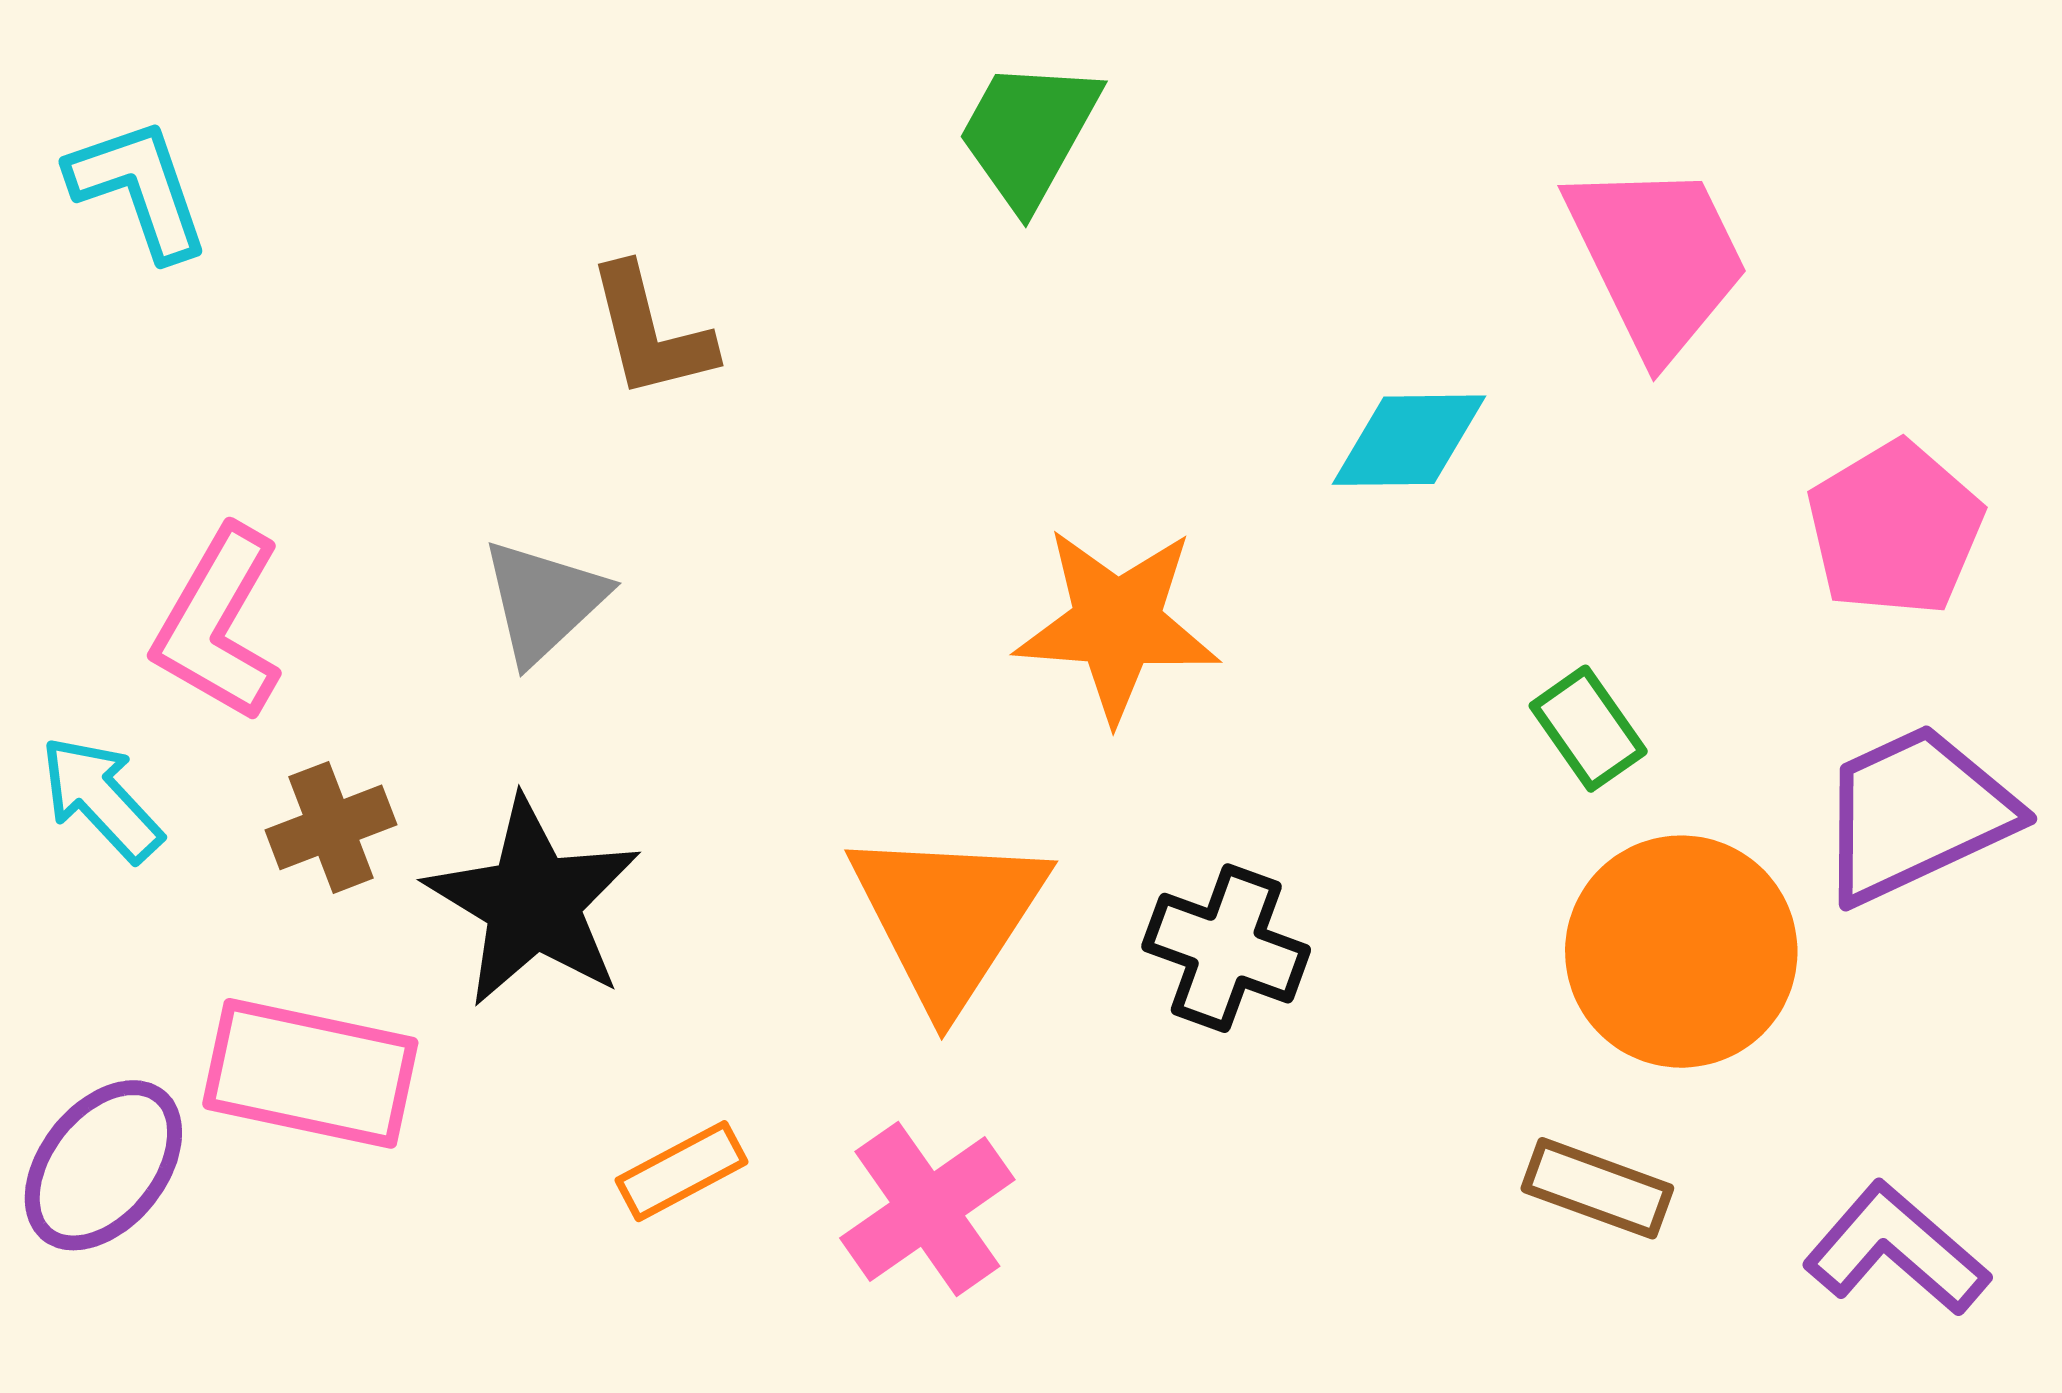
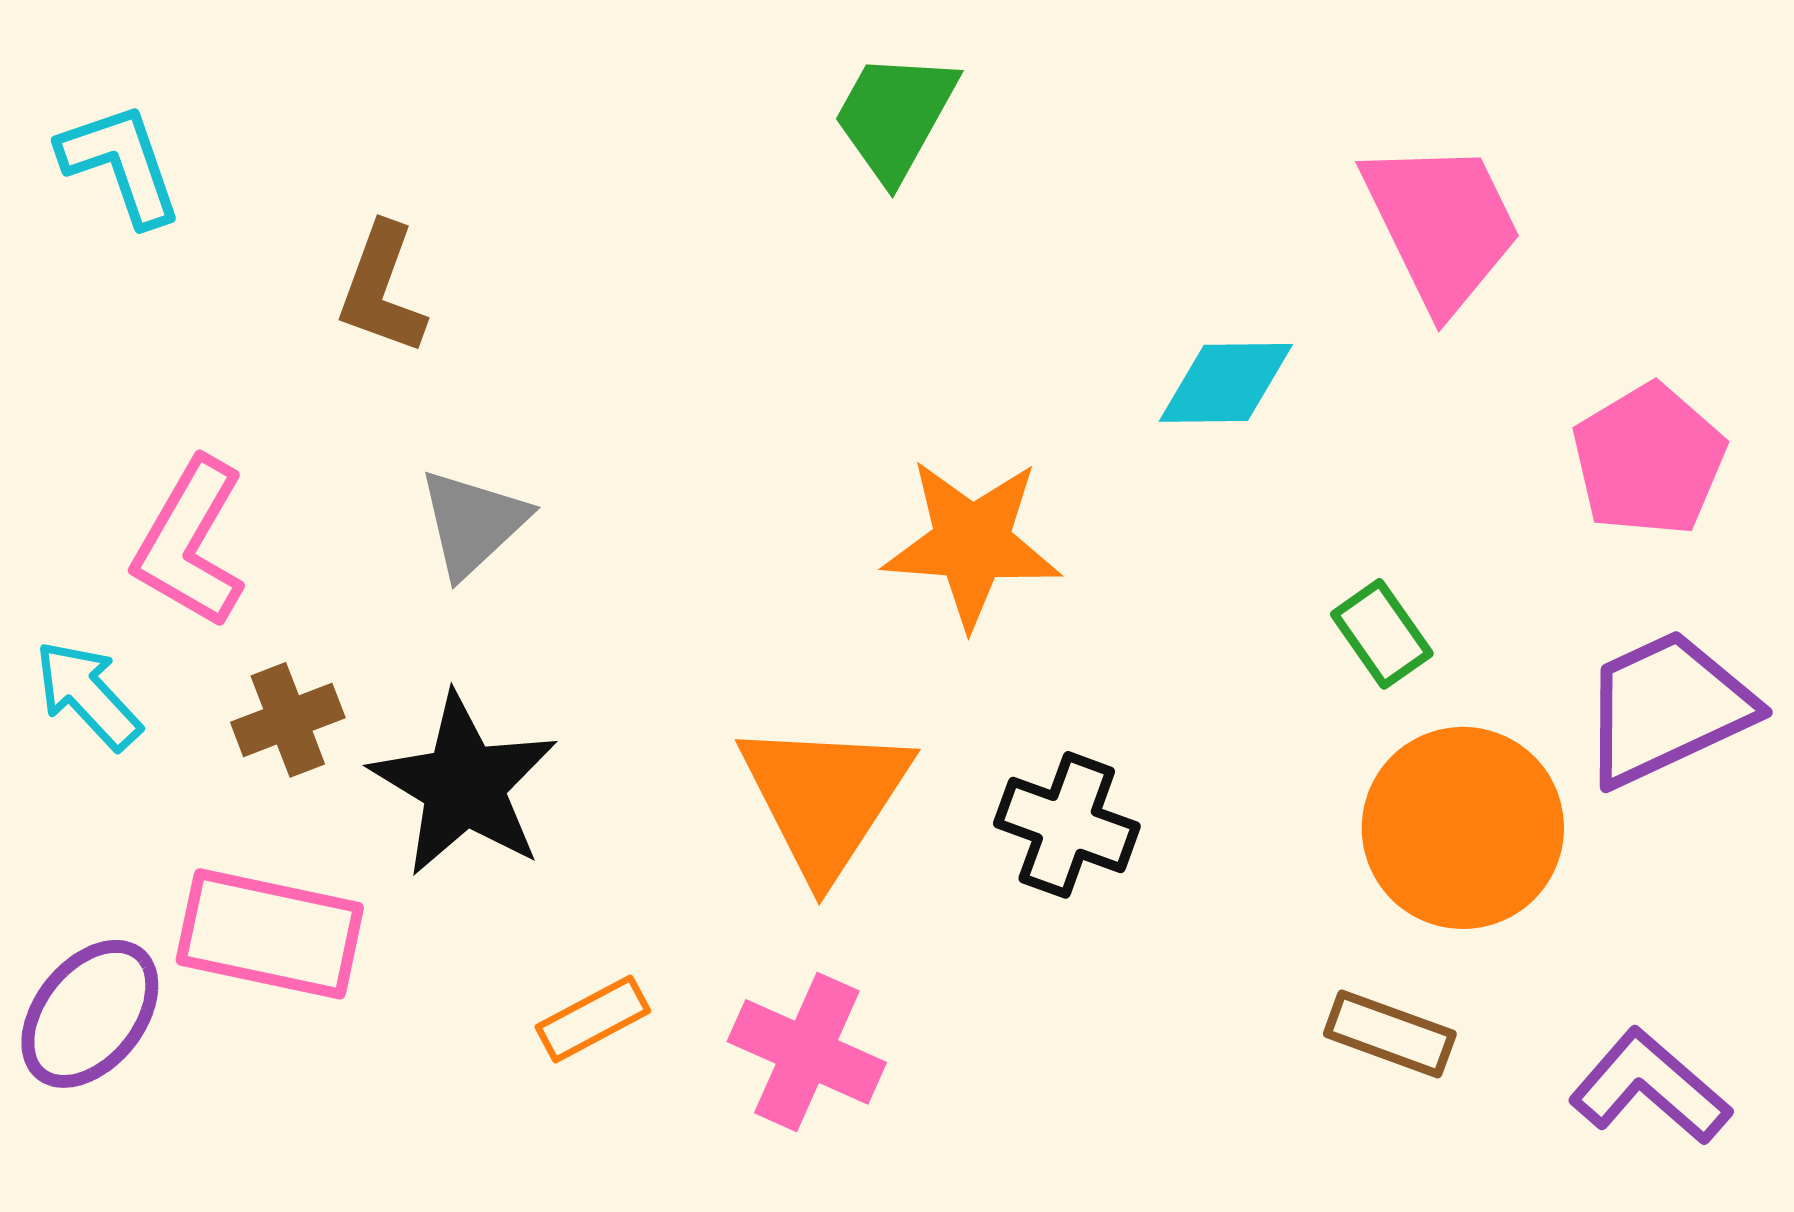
brown L-shape: (650, 332) -> (382, 289), moved, turned 34
pink cross: (927, 1209) -> (807, 1052), turned -31

